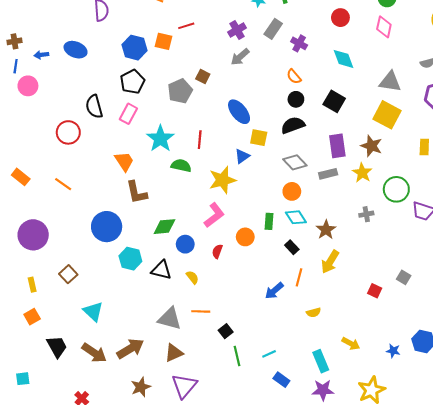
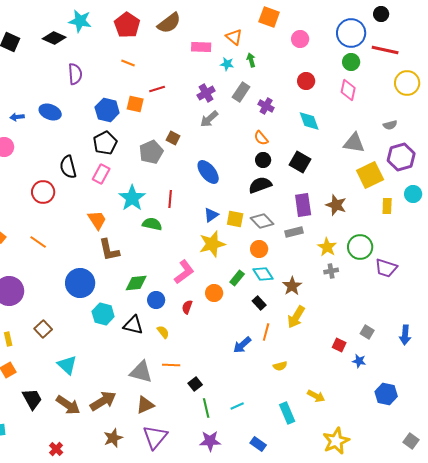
yellow square: (387, 115) -> (370, 175), moved, turned 36
yellow square: (259, 138) -> (235, 219), moved
yellow star: (362, 173) -> (327, 247), moved
yellow star: (222, 180) -> (212, 244), moved
green rectangle: (269, 221) -> (237, 278), turned 35
blue star: (393, 351) -> (359, 361), moved
blue rectangle: (281, 380) -> (258, 444), moved
purple star: (323, 390) -> (210, 441), moved

